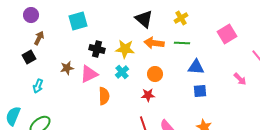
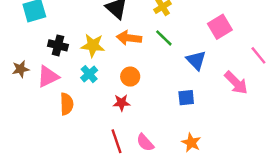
green line: (182, 43) -> (164, 38), turned 42
blue triangle: (196, 67) -> (196, 60), moved, turned 42
pink arrow: (240, 79) -> (236, 83), size x1.5

